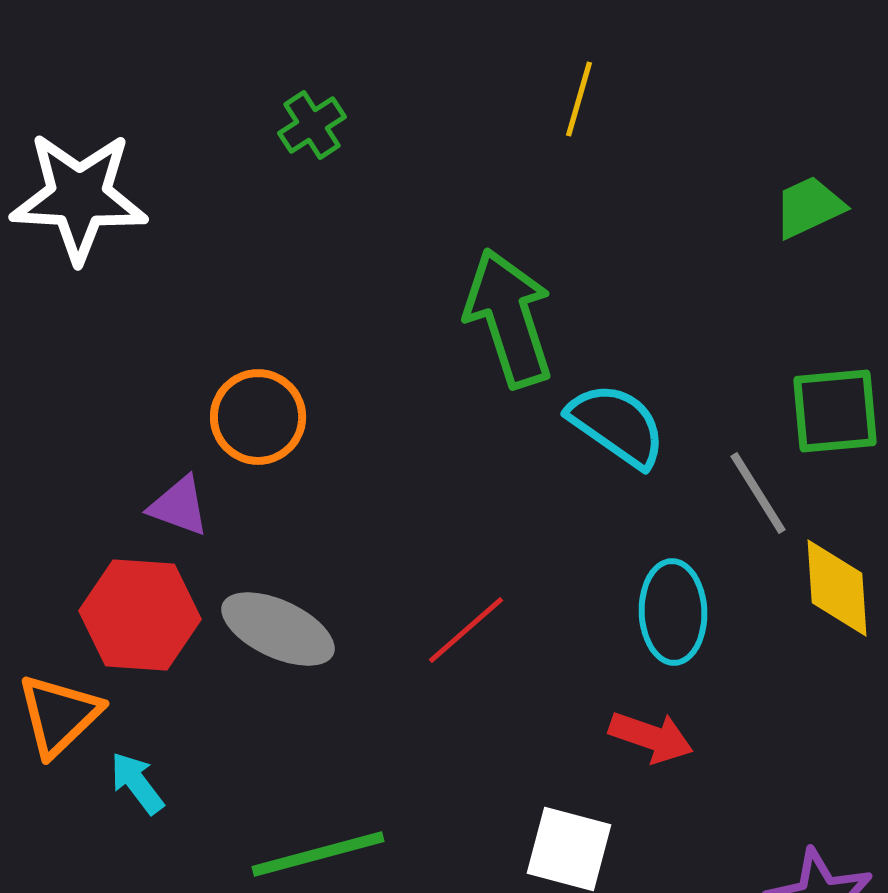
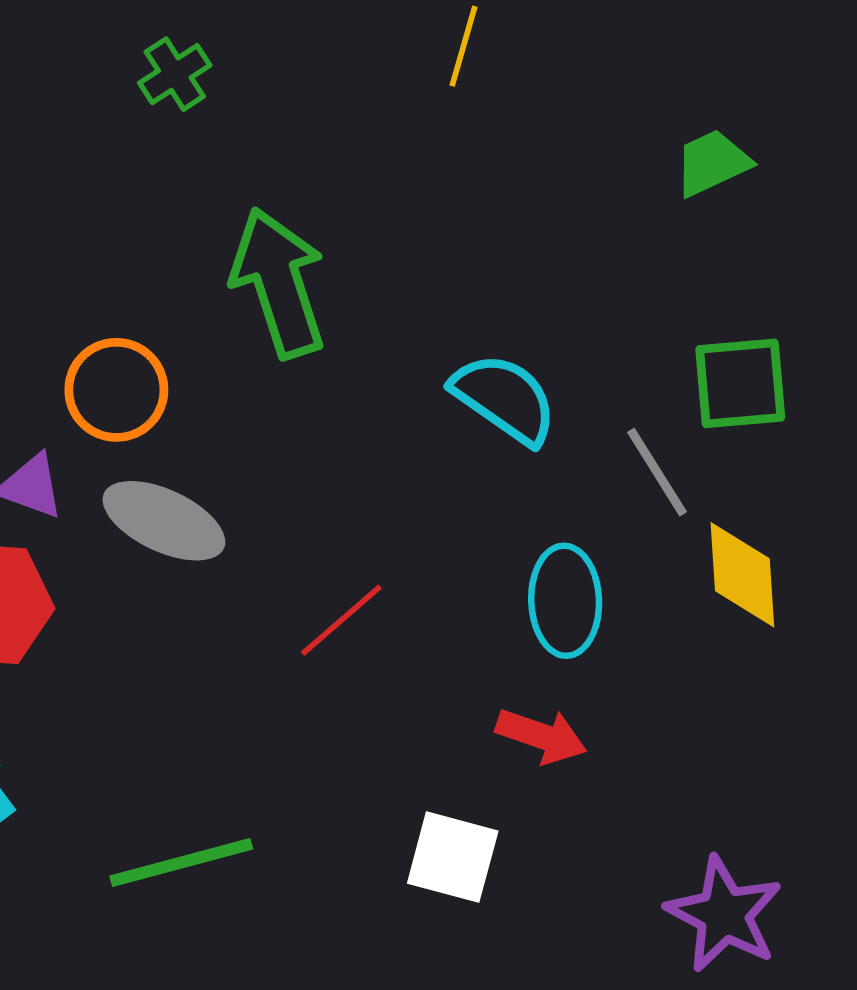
green arrow: (509, 318) -> (279, 283), moved
gray ellipse: (278, 629) -> (164, 521), moved

